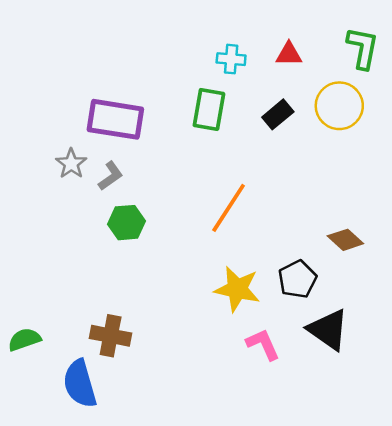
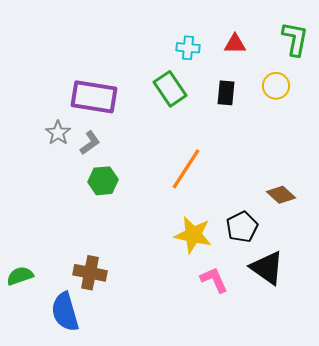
yellow circle: (339, 106) -> (276, 86), size x0.7
green rectangle: (209, 109) -> (170, 89), turned -44
black rectangle: (278, 114) -> (226, 93), turned -45

